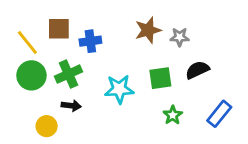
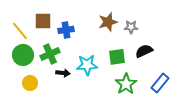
black arrow: (71, 106) -> (63, 73), moved
green star: (173, 115) -> (126, 84), size x1.5
yellow circle: (47, 126) -> (30, 83), moved

